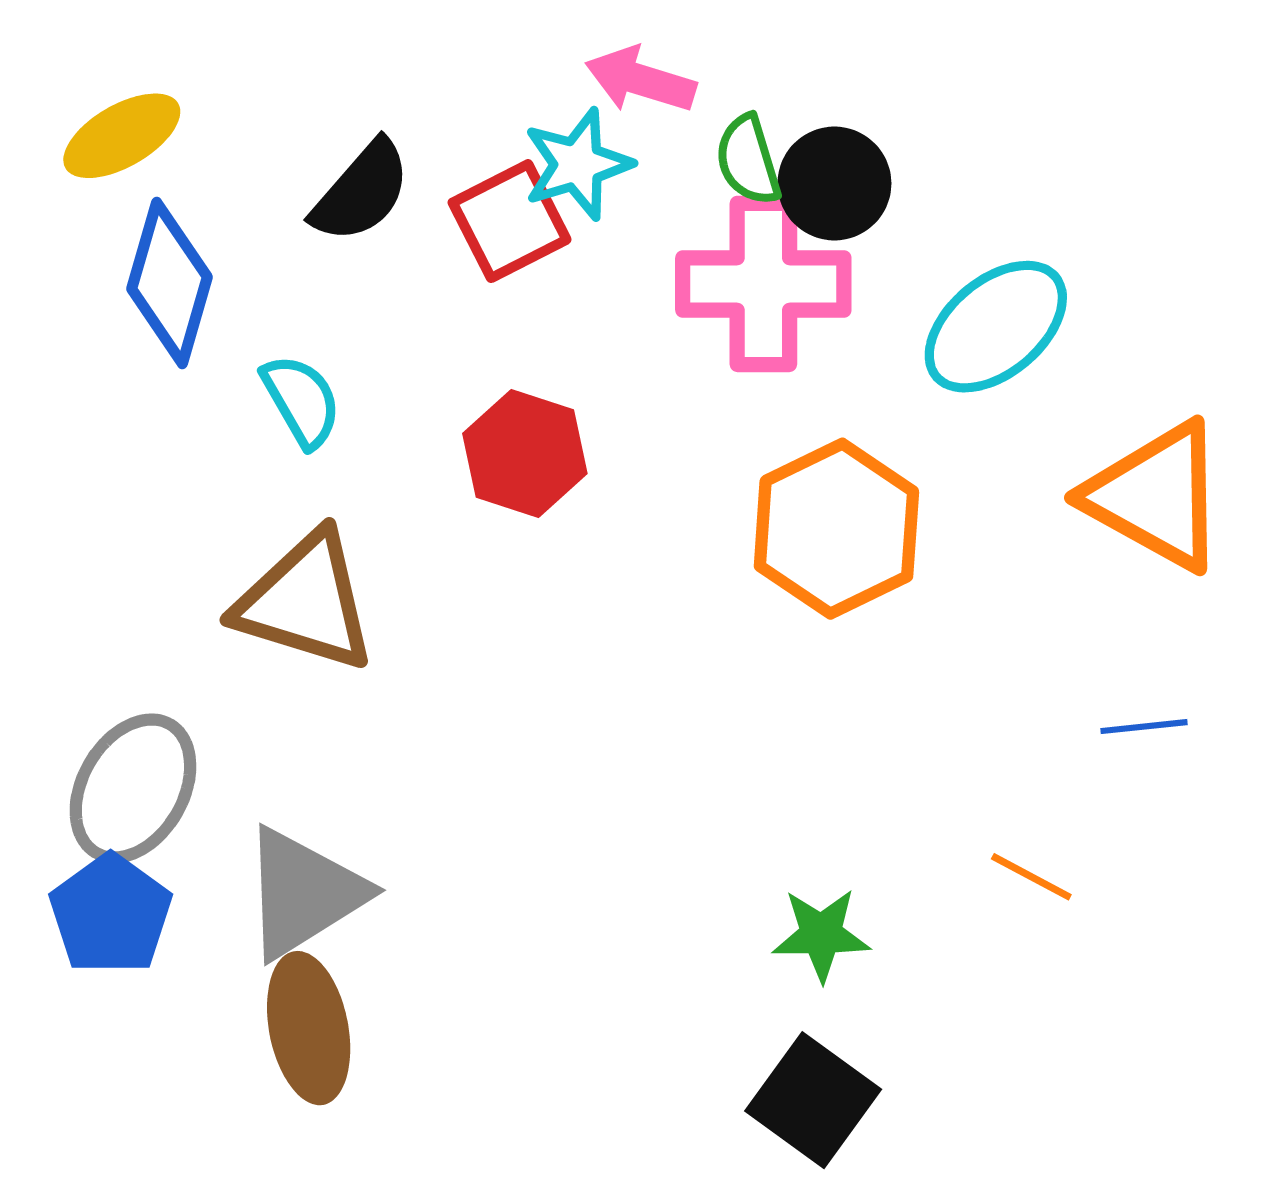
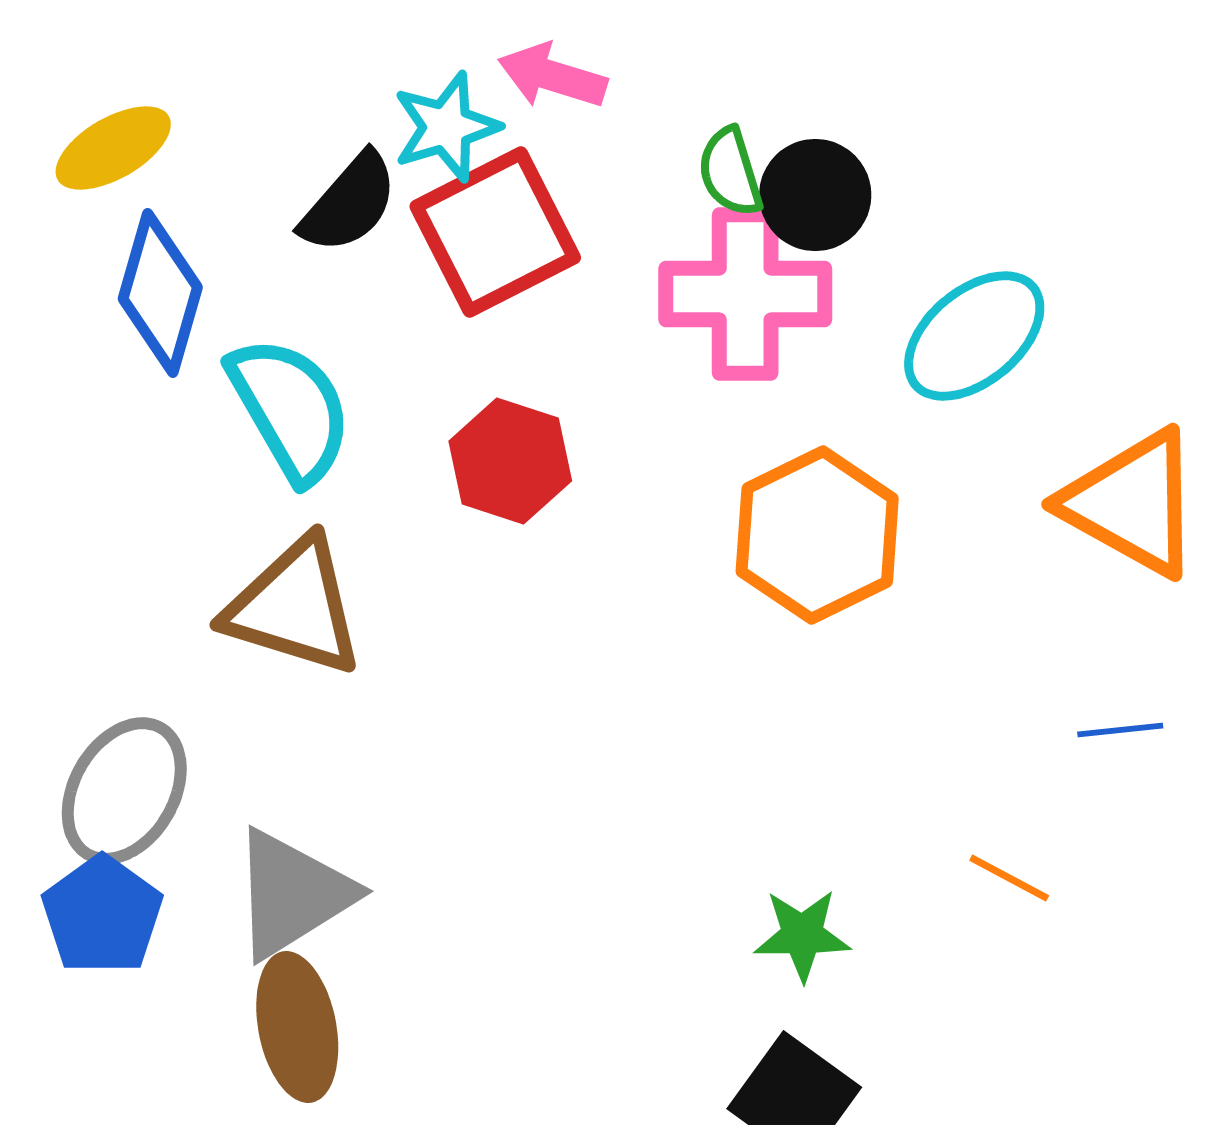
pink arrow: (641, 80) -> (552, 76), moved
cyan star: (578, 164) -> (446, 127), moved
red square: (510, 221) -> (495, 232), size x1.4
cyan semicircle: (301, 401) -> (290, 409), size x1.6

